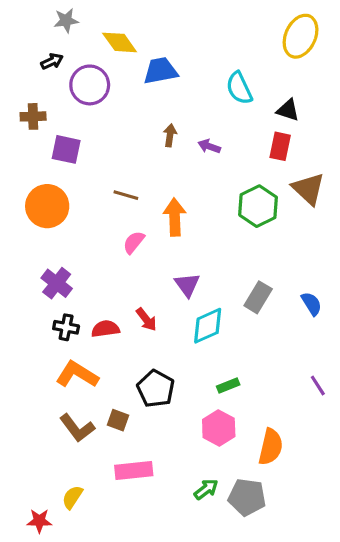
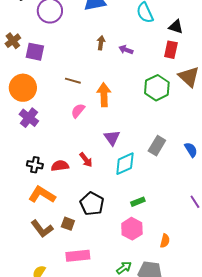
brown cross: (33, 116) -> (13, 41), moved, turned -35
purple cross: (57, 283) -> (29, 118), moved
orange semicircle: (271, 447) -> (165, 241), size x0.6

